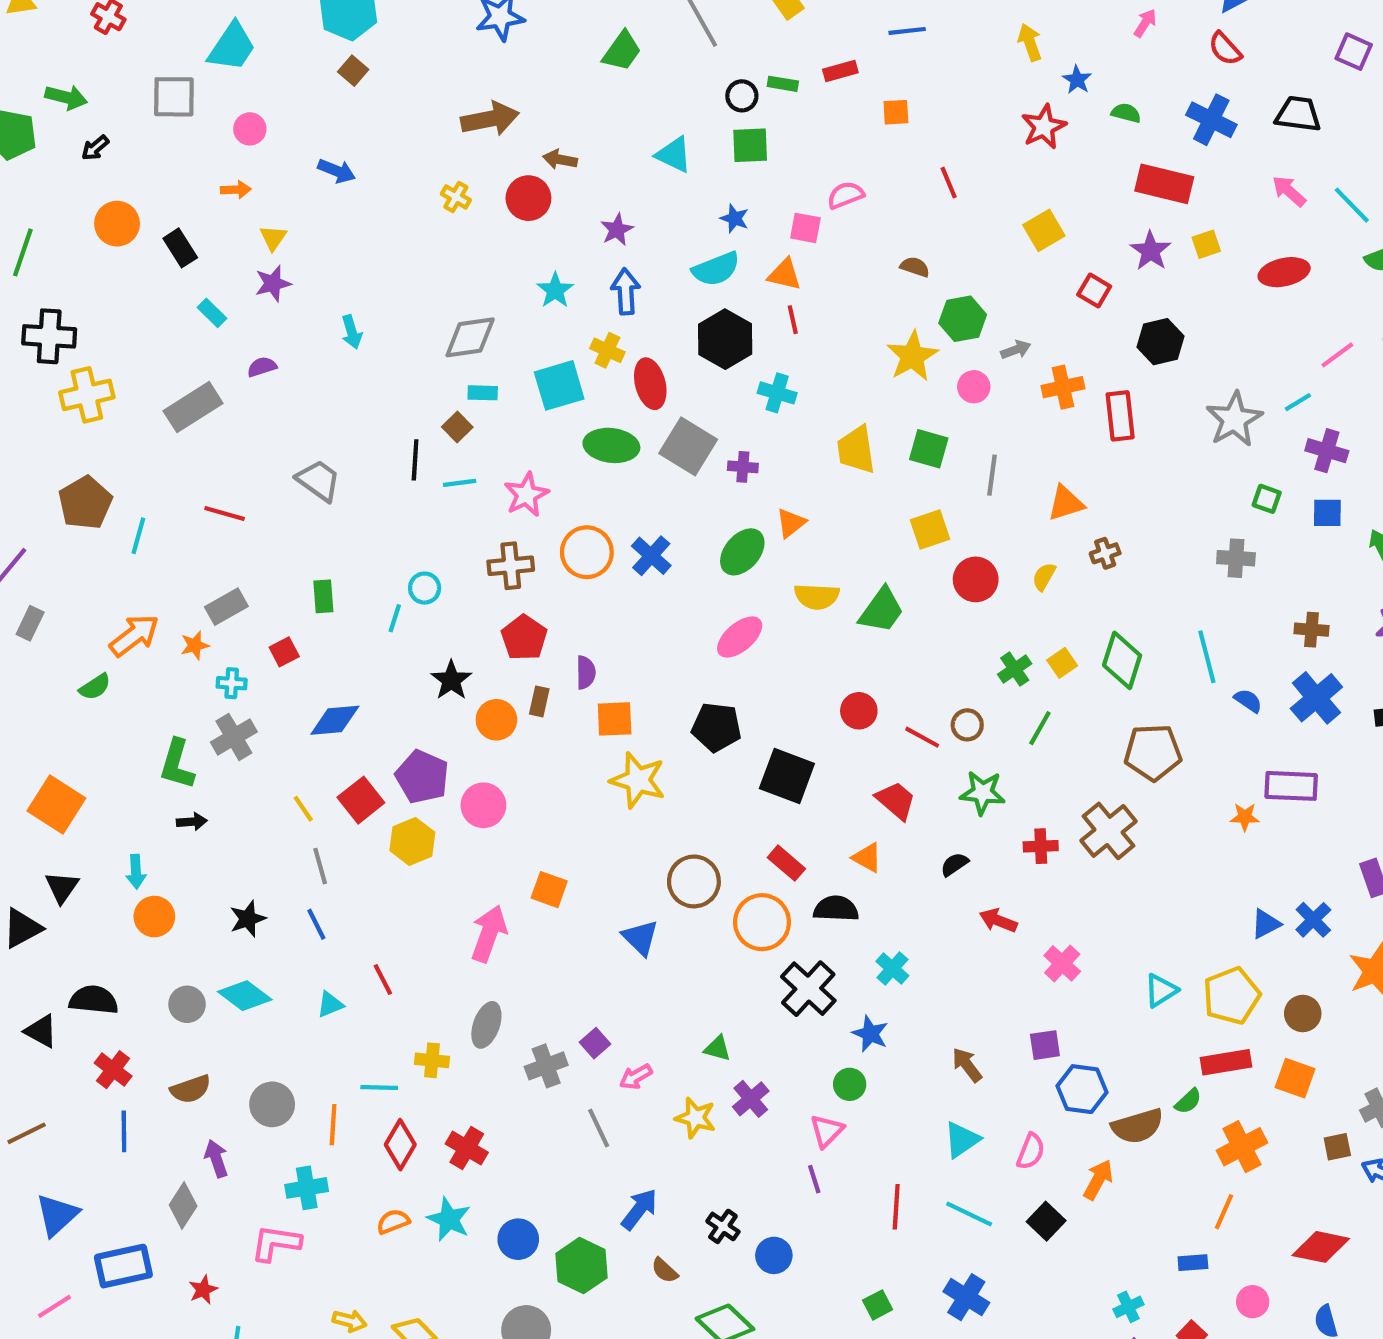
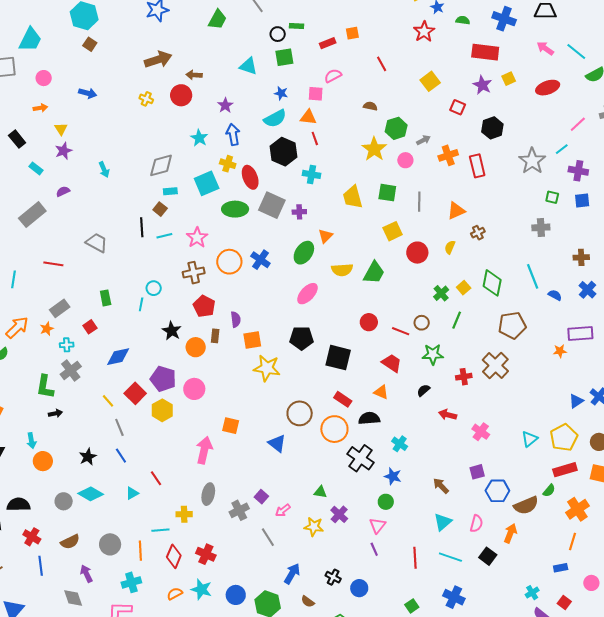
red rectangle: (840, 71) -> (328, 43), moved
blue cross: (1316, 698) -> (587, 290), size x0.7
gray diamond: (183, 1206) -> (73, 598), turned -45

